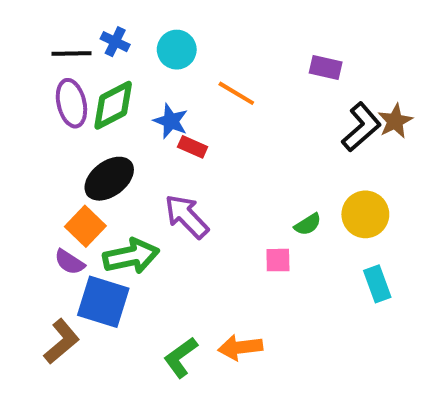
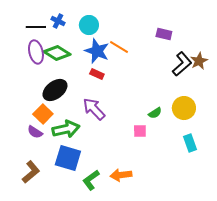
green diamond: (113, 105) -> (57, 53), turned 60
blue star: (171, 121) -> (97, 51), moved, size x1.4
blue square: (103, 302) -> (68, 158), moved

